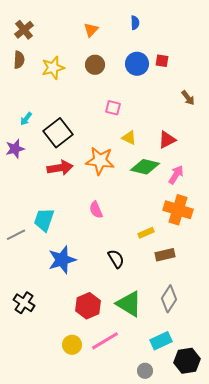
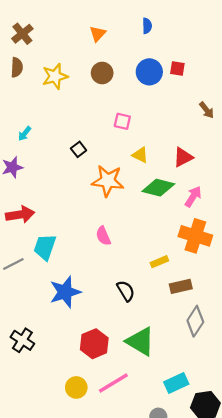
black square: (58, 133) -> (79, 149), moved, size x0.5
red arrow: (60, 168) -> (20, 215), moved
gray diamond: (169, 299) -> (195, 321), moved

